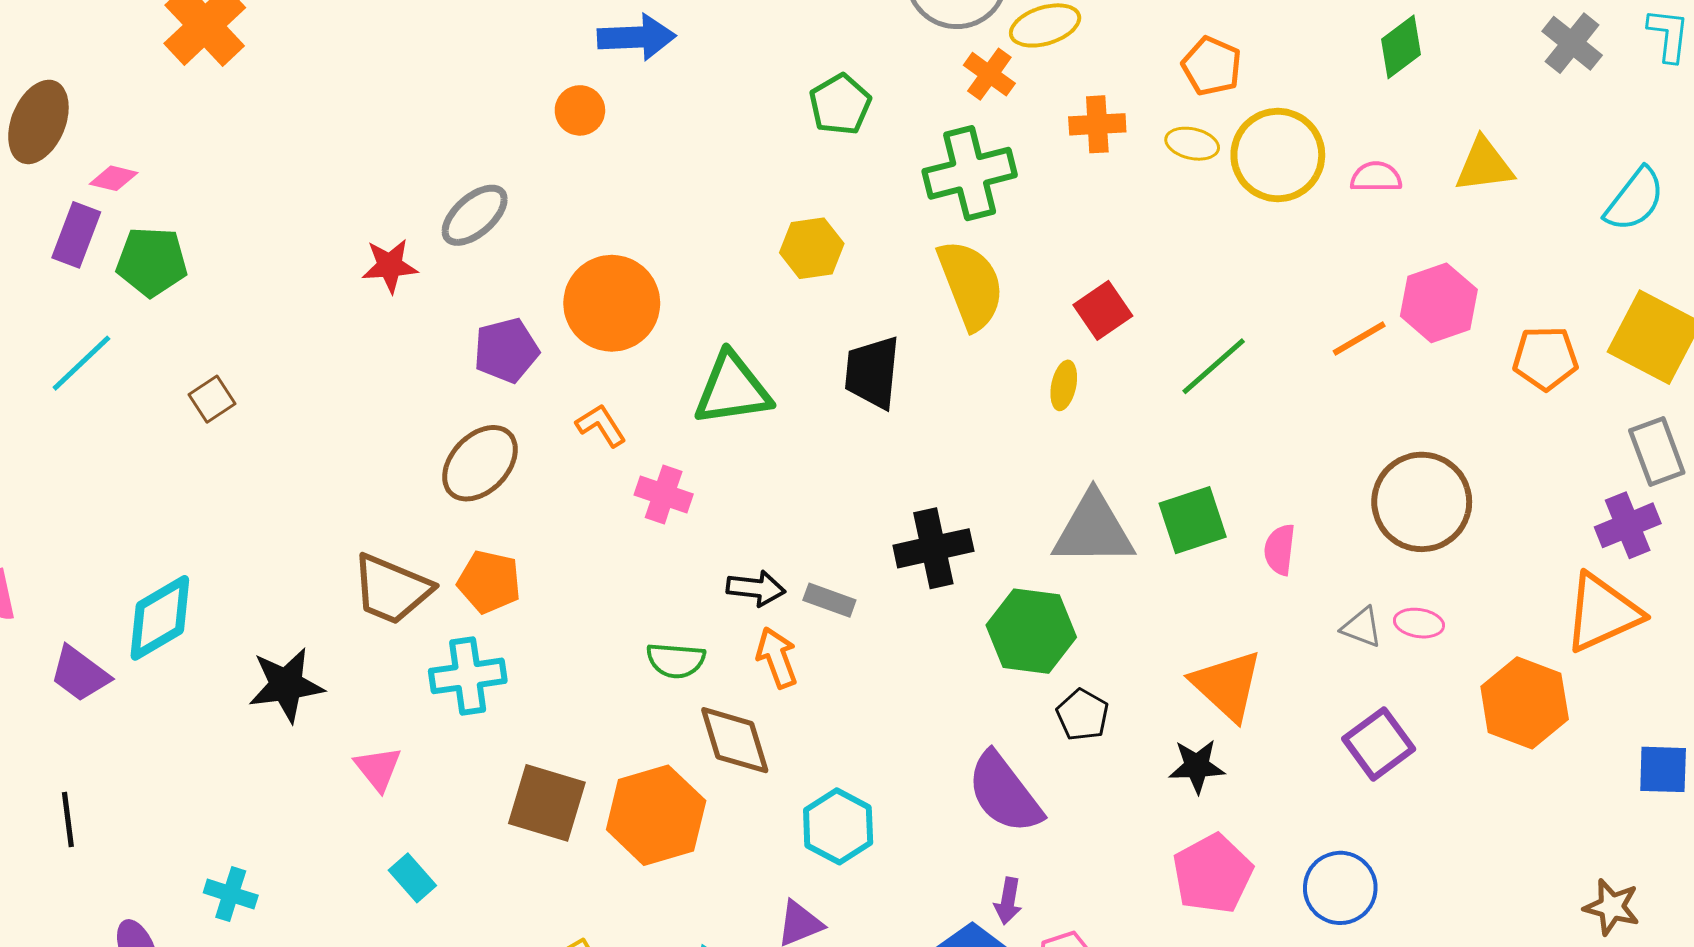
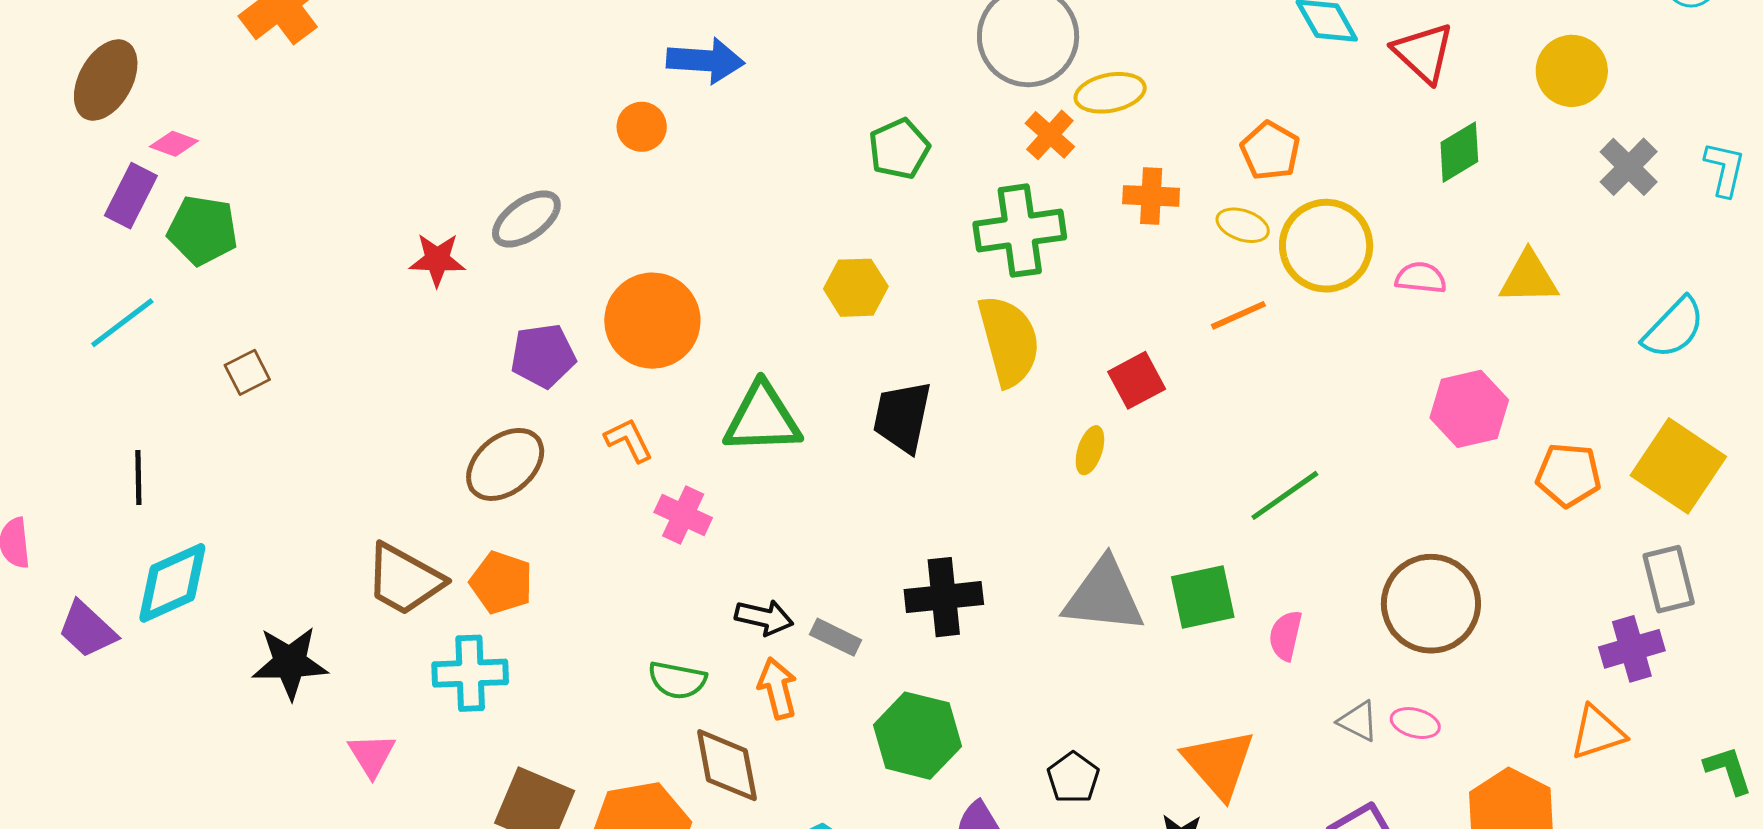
orange line: (1359, 338) -> (1238, 315), moved
green line: (1214, 366) -> (1285, 495), moved
orange triangle: (1602, 613) -> (1597, 733), size x0.7
green hexagon: (1031, 631) -> (917, 736), moved
black line: (68, 819) -> (138, 477), moved

